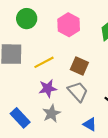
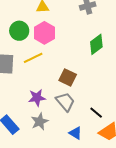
pink hexagon: (69, 25) -> (44, 33), moved
yellow line: (44, 62) -> (33, 58), moved

